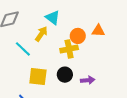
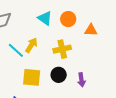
yellow arrow: (41, 34) -> (31, 45), moved
orange circle: (78, 36) -> (68, 19), moved
purple arrow: (88, 80) -> (81, 80), turned 88

